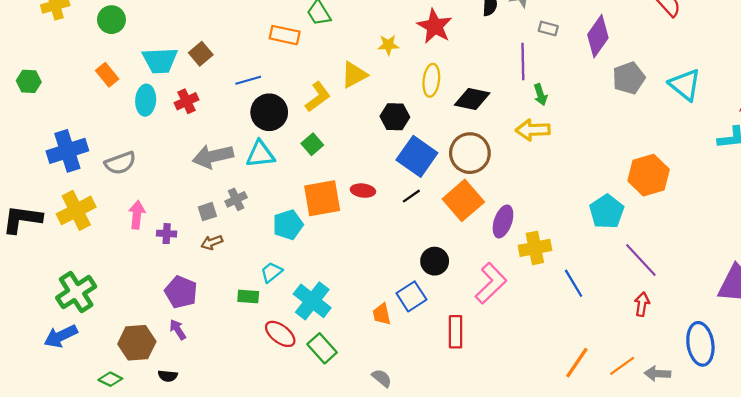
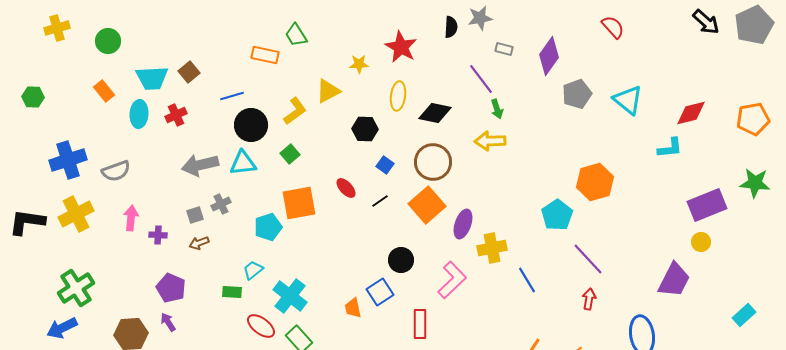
purple line: (523, 62) -> (481, 79), turned -36
blue square: (417, 156) -> (385, 165), size x0.5
red ellipse: (363, 191) -> (346, 188), moved, turned 40

